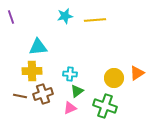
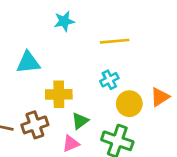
yellow line: (95, 20) -> (115, 41), moved
yellow cross: (32, 71) -> (59, 94), moved
cyan cross: (70, 74) -> (109, 80), moved, turned -32

